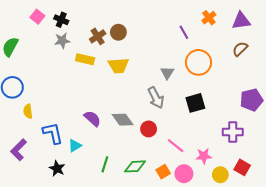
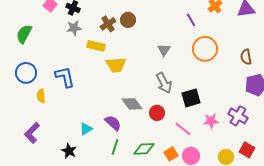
brown semicircle: (240, 49) -> (246, 57), moved, turned -56
yellow trapezoid: (118, 66) -> (116, 65), moved
gray triangle: (167, 73) -> (164, 50), moved
black square: (195, 103) -> (191, 98), moved
purple semicircle: (92, 119) -> (113, 123), moved
purple cross: (233, 132) -> (238, 116), turned 30
blue L-shape: (53, 133) -> (65, 77), moved
pink star: (204, 156) -> (211, 121), moved

